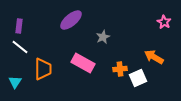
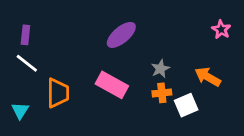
purple ellipse: (71, 20) -> (121, 35), moved
gray star: (103, 37) -> (160, 69), moved

